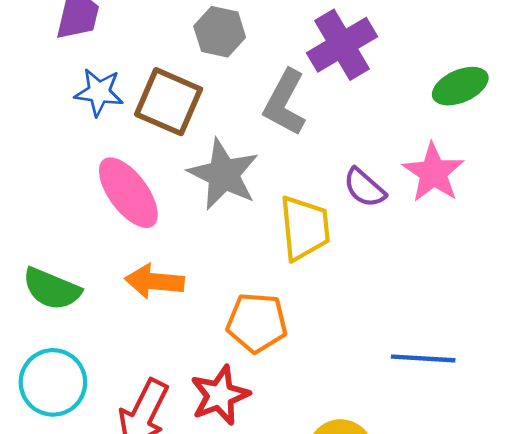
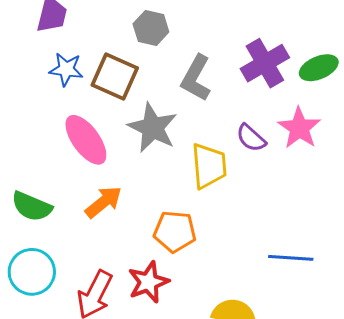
purple cross: (342, 45) -> (265, 63), moved
orange arrow: (154, 281) -> (104, 202), turned 135

